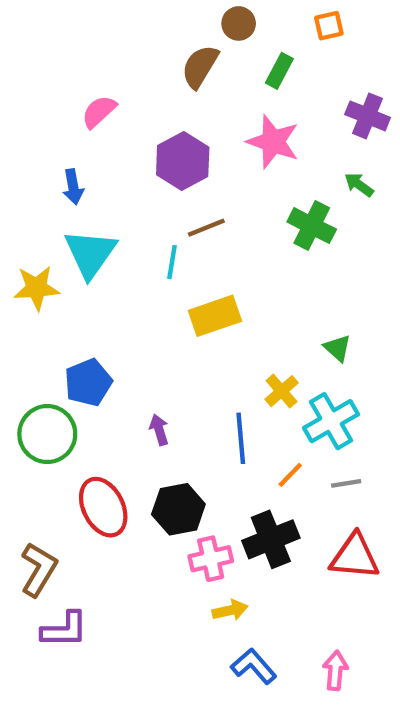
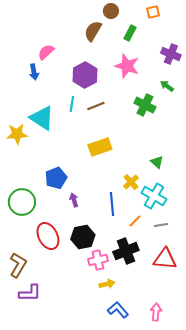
blue arrow: (73, 187) -> (34, 72), moved
cyan triangle: (90, 253) -> (42, 118), turned -32
cyan line: (172, 262) -> (72, 104), moved
blue pentagon: (88, 382) -> (56, 178), moved
cyan cross: (331, 421) -> (154, 196), turned -30

